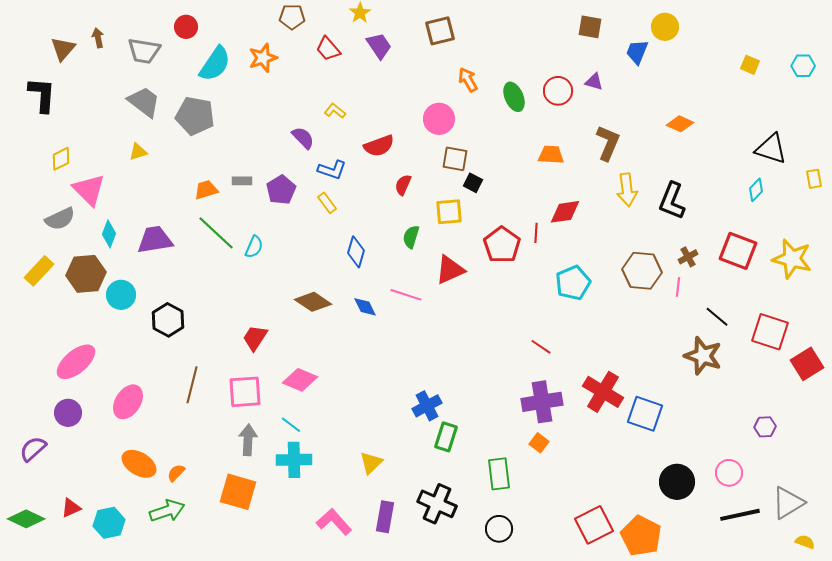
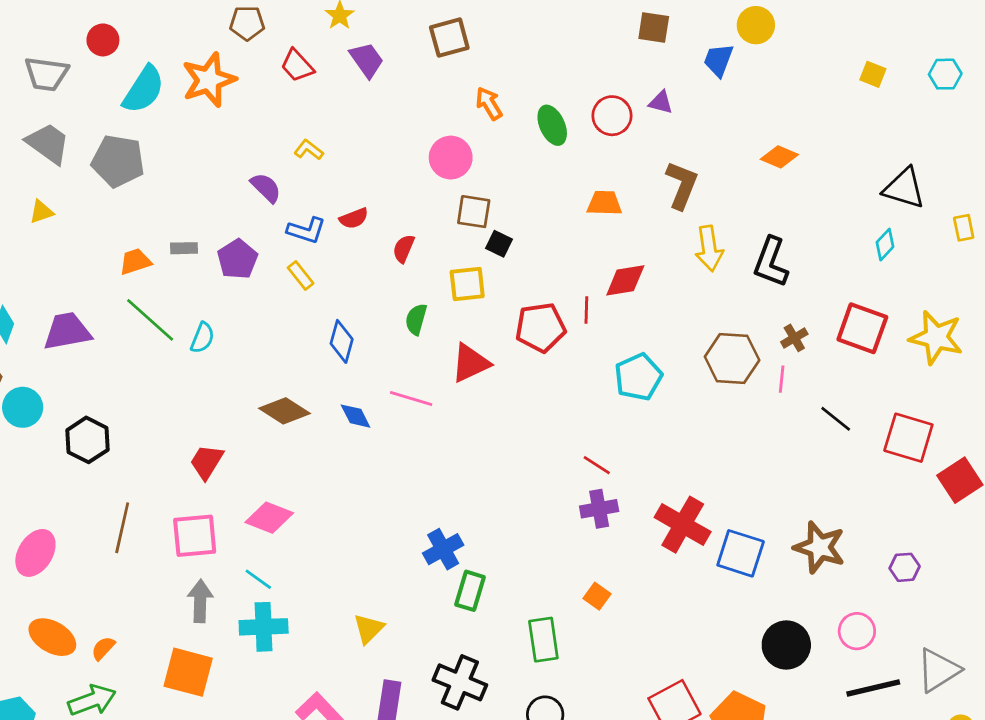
orange star: (263, 58) -> (209, 80), size x1.4
red semicircle: (379, 146) -> (354, 218), moved, size x0.7
red pentagon: (502, 245) -> (540, 327), turned 30
brown star: (703, 356) -> (820, 547), moved
purple cross: (542, 402) -> (599, 509), moved, size x0.7

